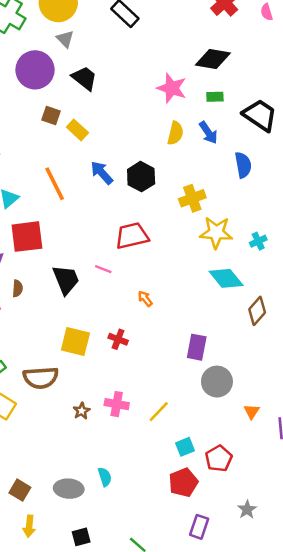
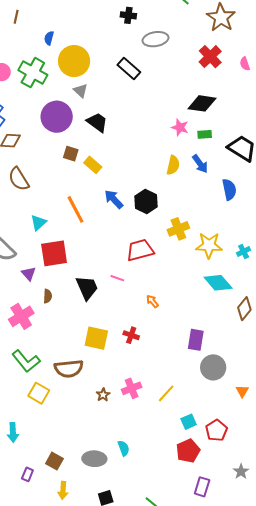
pink star: (172, 88) -> (180, 127), moved, size x0.7
yellow cross: (192, 198) -> (178, 229), moved
pink cross: (117, 404) -> (132, 388), turned -30

